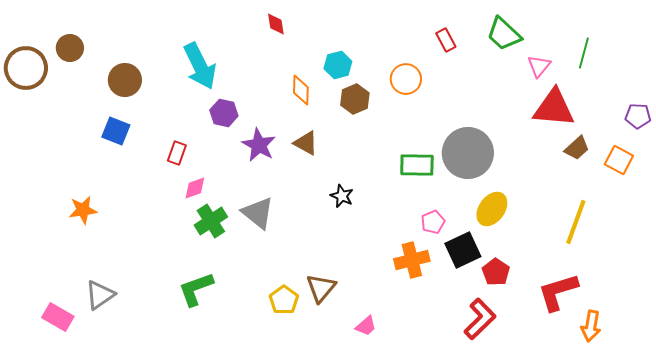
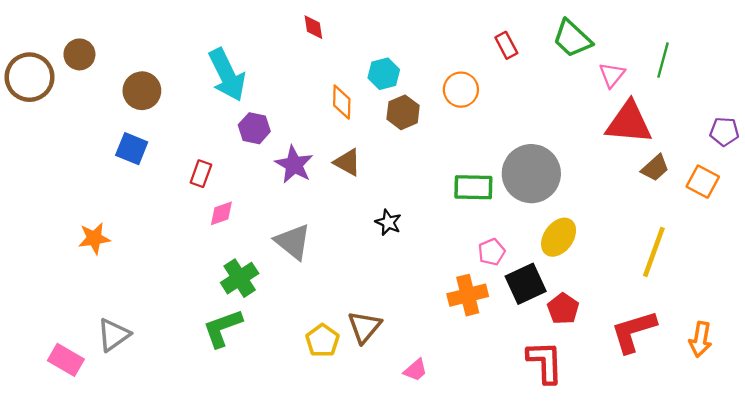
green cross: (211, 221) -> (240, 278), moved
red L-shape: (480, 319) -> (545, 362), turned -48
orange arrow: (591, 326) -> (700, 339), moved

